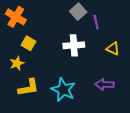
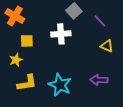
purple line: (96, 22) -> (100, 21), moved, turned -32
yellow square: (28, 43) -> (27, 41), turned -32
white cross: (74, 45) -> (61, 34), moved

